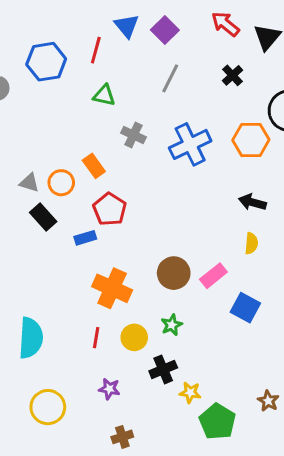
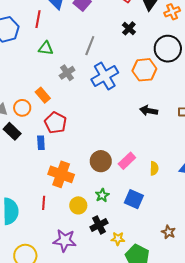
gray line: (170, 78) -> (90, 46), moved
gray cross: (133, 135) -> (67, 73), turned 35
blue rectangle: (85, 238) -> (41, 143), turned -72
yellow semicircle: (251, 243) -> (154, 168), moved
blue square: (245, 308) -> (134, 199), moved
red line: (96, 338) -> (44, 203), moved
purple star: (109, 389) -> (65, 240), size x1.6
brown star: (268, 401) -> (168, 232), moved

